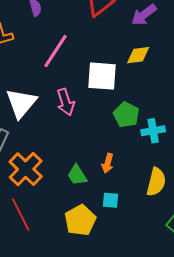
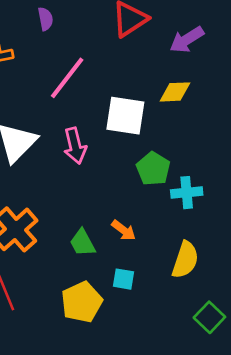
orange arrow: (108, 163) -> (124, 230), turned -72

